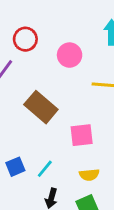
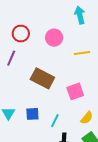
blue square: (15, 167) -> (32, 114), moved, turned 32
yellow semicircle: (89, 175) -> (87, 118), turned -32

